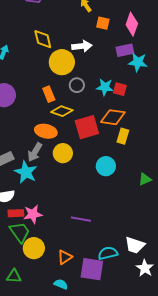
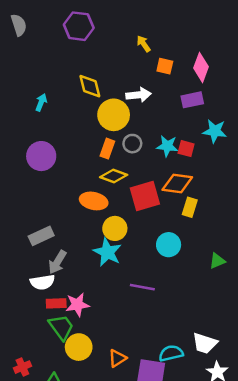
cyan star: (138, 62) -> (215, 131), moved
orange rectangle: (49, 94) -> (107, 149), moved, turned 42
gray arrow: (35, 152) -> (57, 262), moved
cyan star: (26, 172) -> (107, 252), moved
purple line: (81, 219) -> (142, 287), moved

